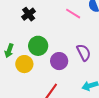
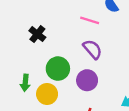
purple semicircle: (84, 52) -> (93, 49), moved

